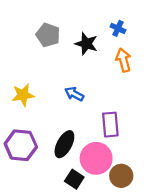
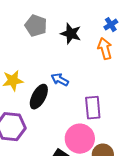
blue cross: (118, 28) -> (111, 25), moved, turned 32
black ellipse: (64, 144) -> (39, 97), moved

